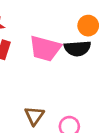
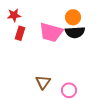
orange circle: (88, 26) -> (73, 17), moved

